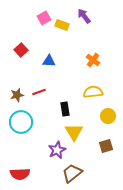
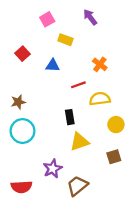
yellow rectangle: (62, 25) -> (65, 40), moved
red line: (39, 92) -> (78, 85), moved
yellow triangle: (74, 132) -> (79, 142), turned 42
purple star: (57, 150) -> (53, 169), moved

